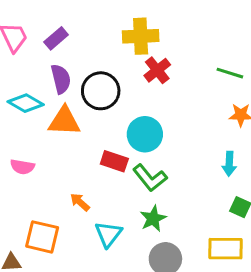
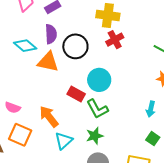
pink semicircle: (22, 167) -> (13, 108), moved
orange arrow: (80, 202) -> (49, 116), size x1.6

